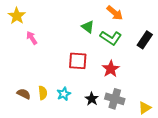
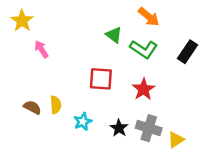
yellow semicircle: (43, 93) -> (56, 105), moved
brown semicircle: (24, 94) -> (32, 107), moved
yellow triangle: (145, 108) -> (176, 140), moved

